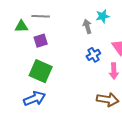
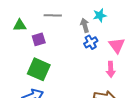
gray line: (41, 16) -> (53, 15), moved
blue cross: (93, 55) -> (91, 42), moved

